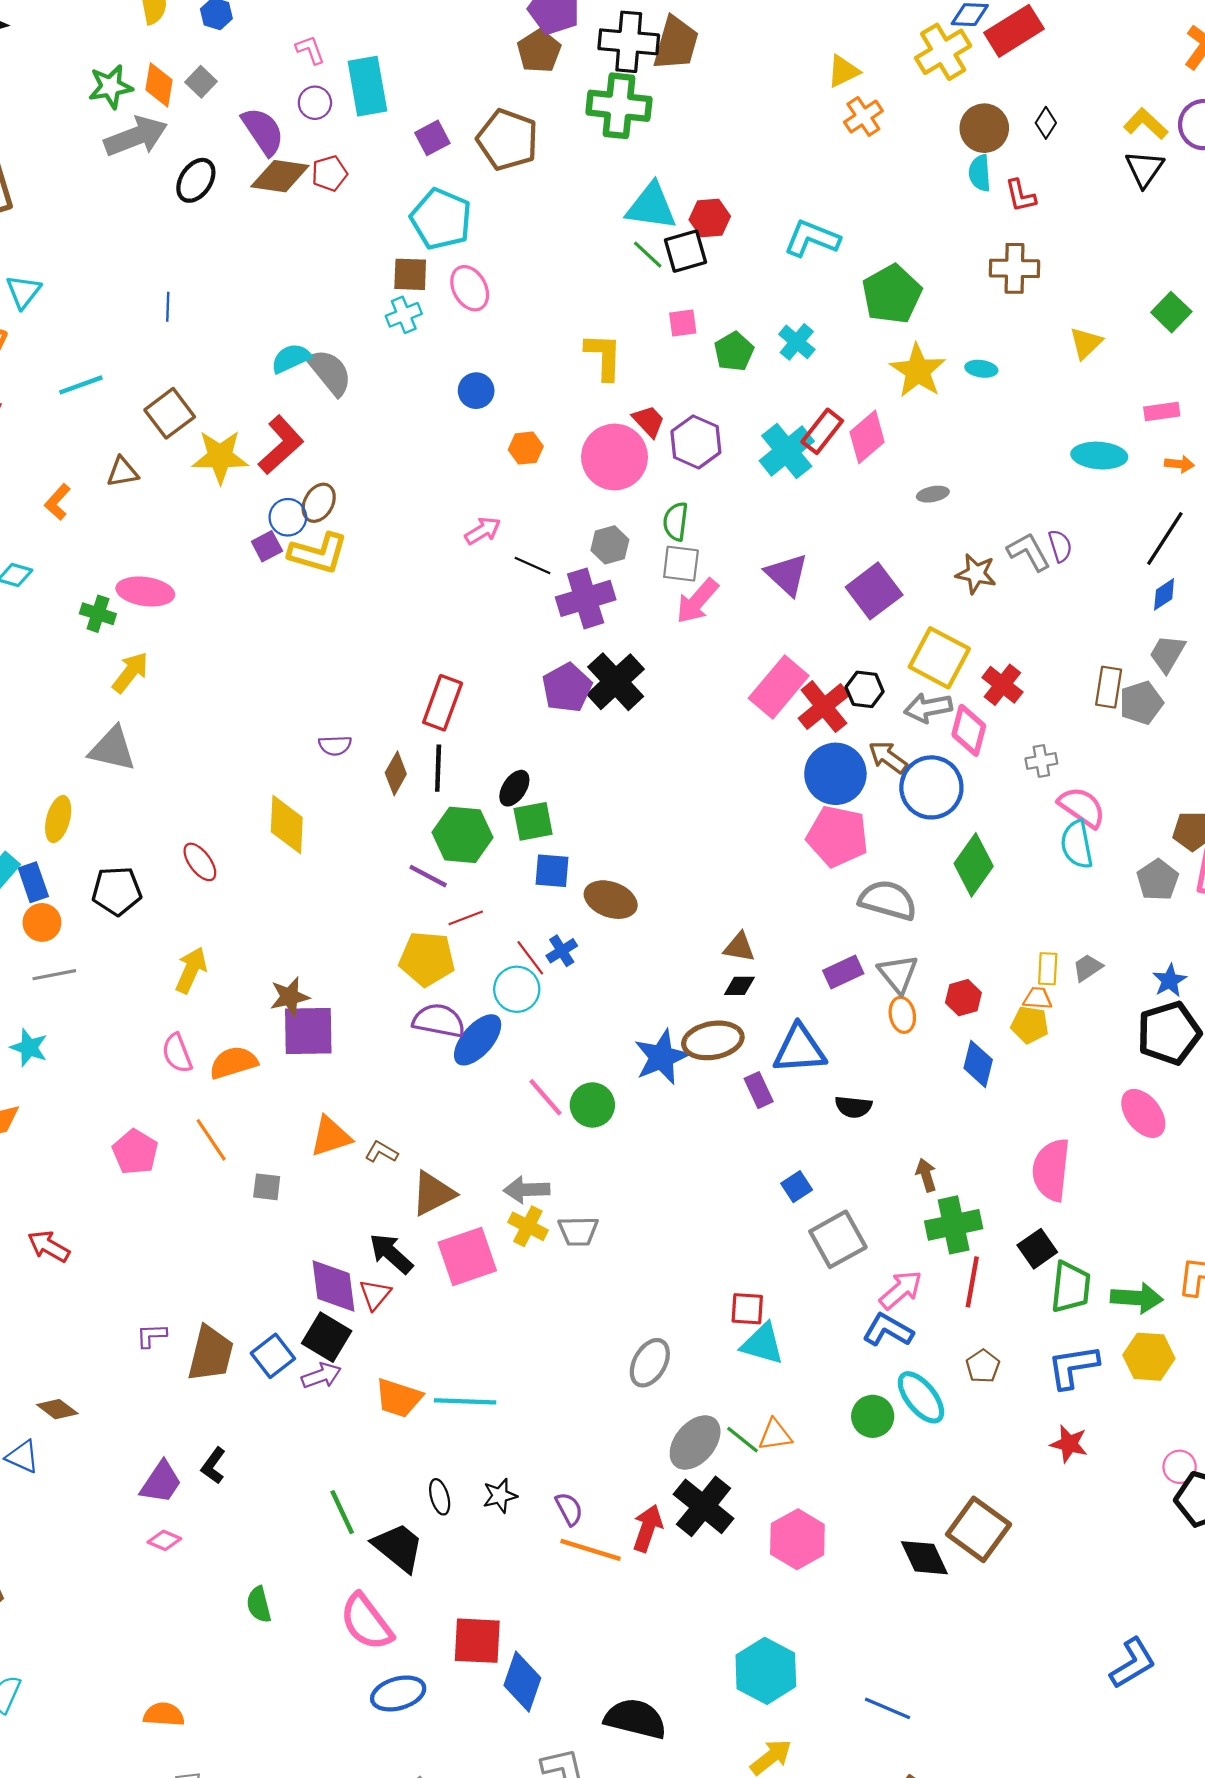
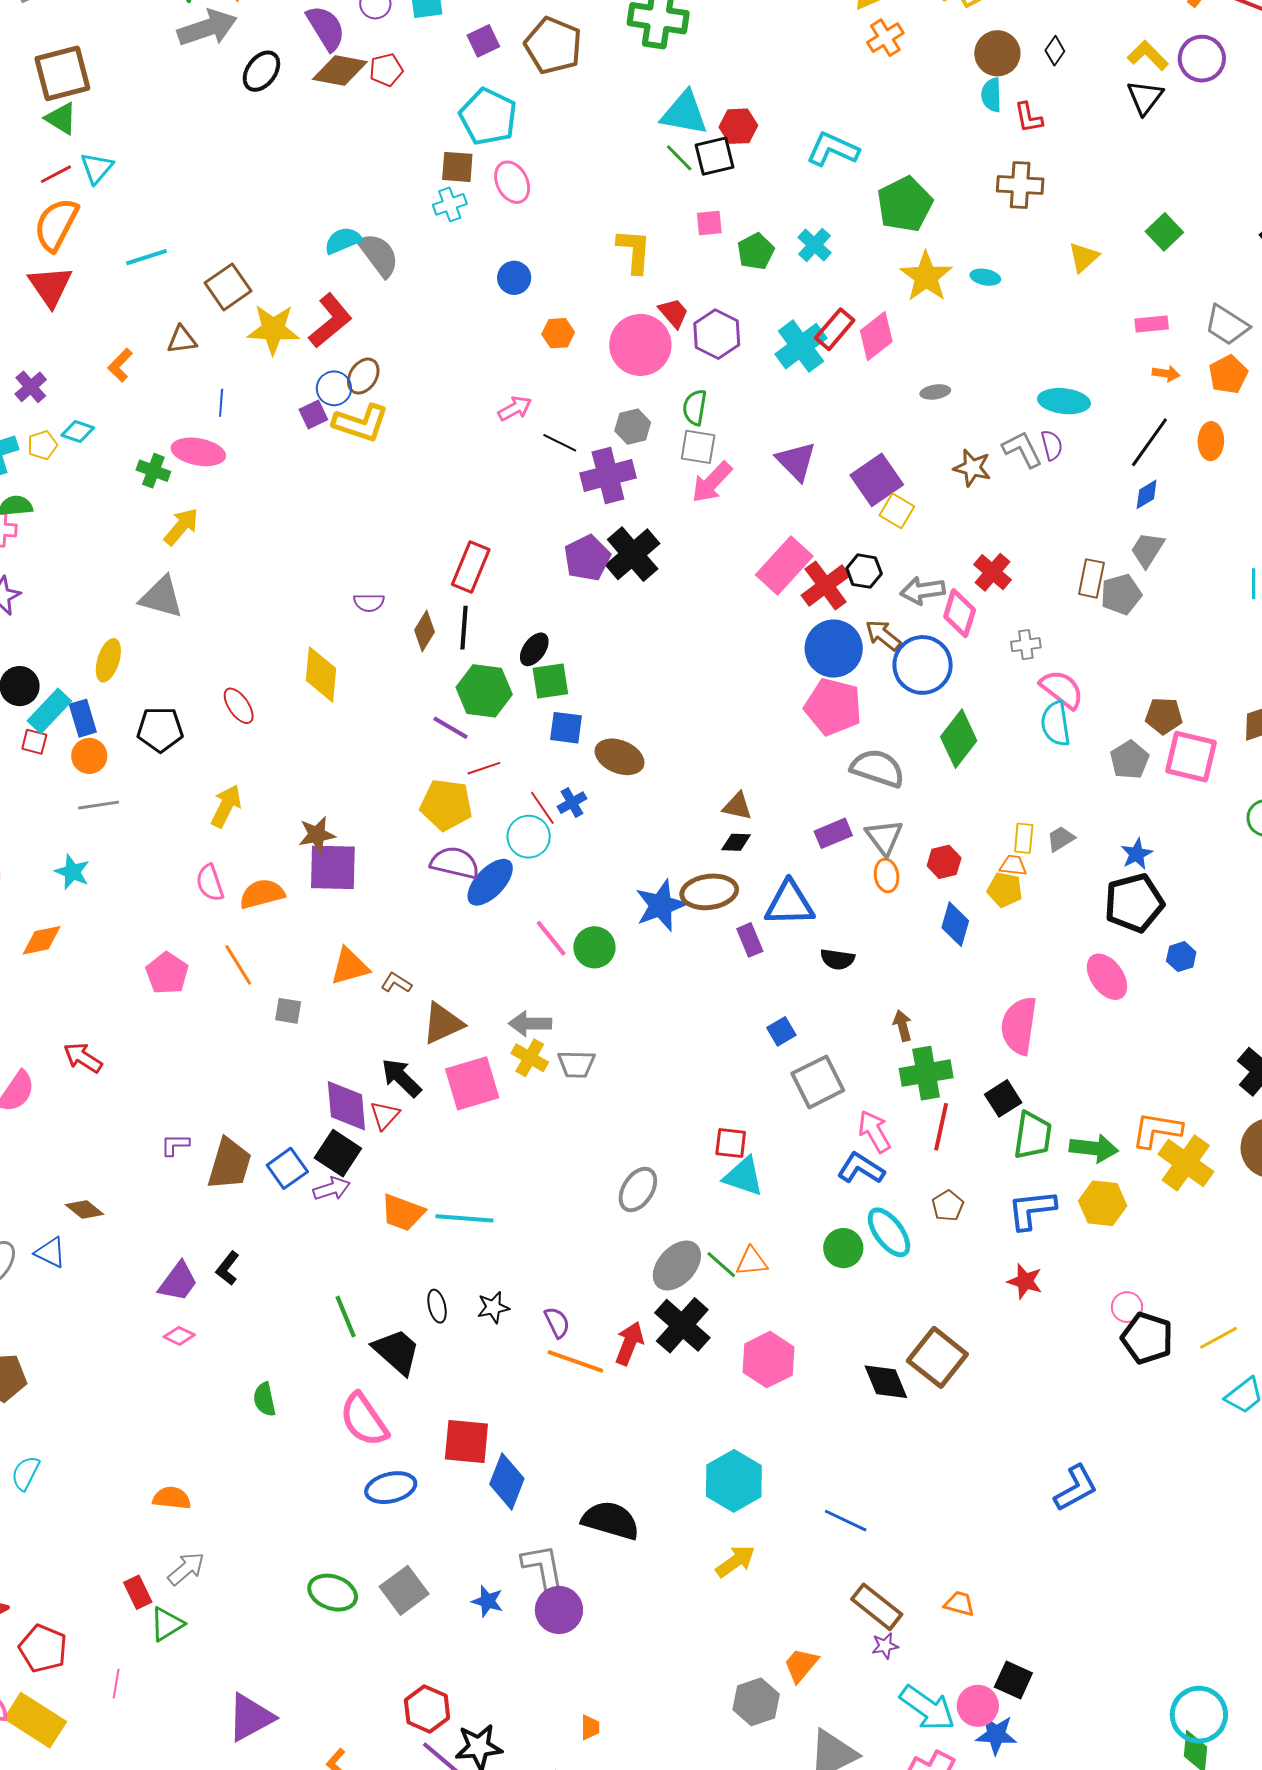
blue line: (168, 307) -> (221, 403), moved
cyan ellipse: (1099, 456) -> (1064, 401), moved
yellow square: (939, 658) -> (897, 511), moved, size x0.6
pink arrow: (901, 1290) -> (874, 1131), turned -81

